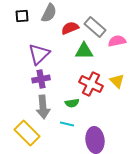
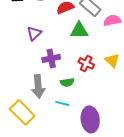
purple triangle: (39, 54) -> (34, 33), size x0.7
purple cross: (41, 79) -> (51, 58), moved
red cross: (91, 84) -> (86, 63), size x0.7

